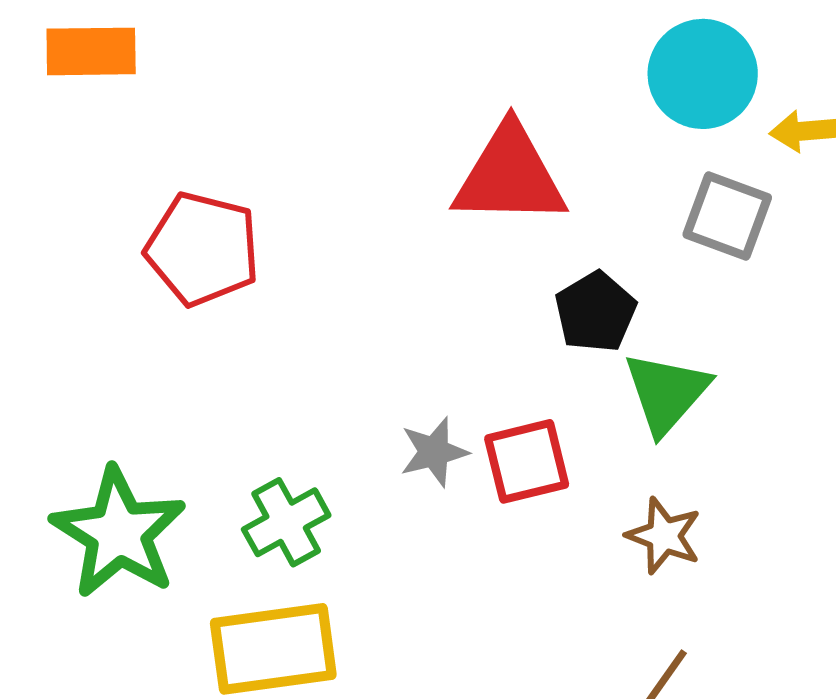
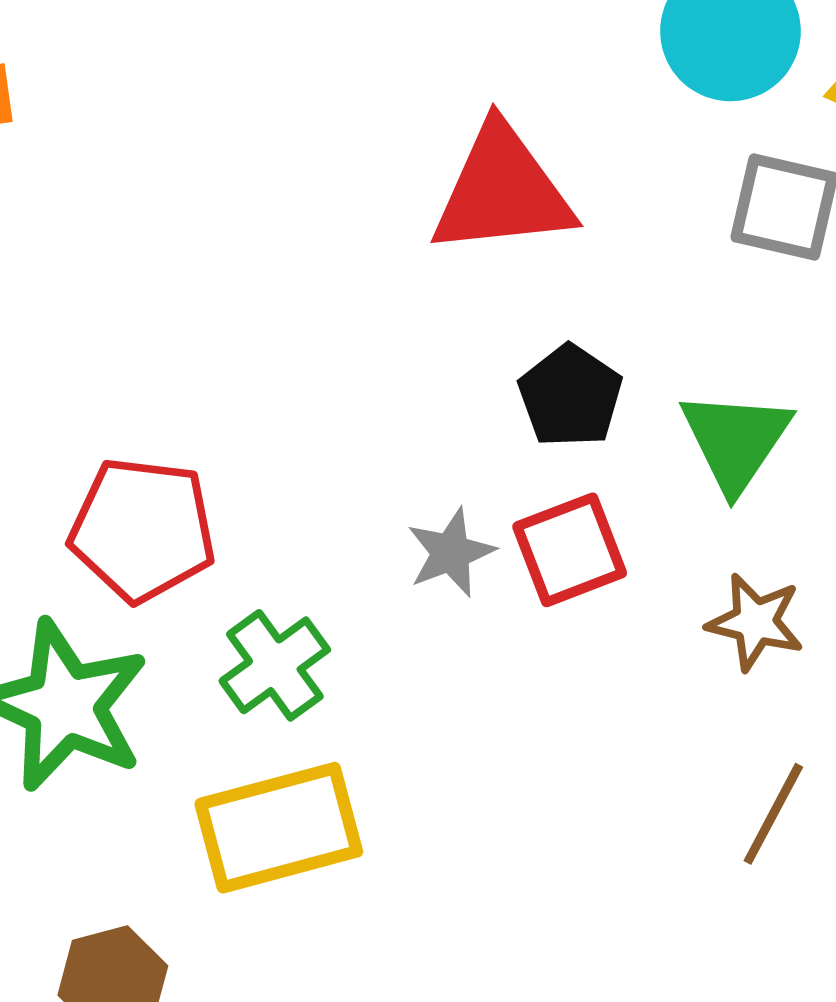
red pentagon: (203, 249) -> (143, 530), moved
black pentagon: (595, 312) -> (570, 396), moved

